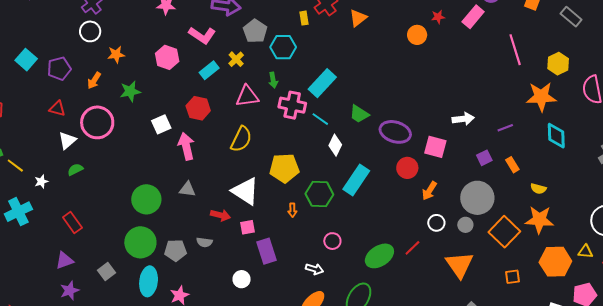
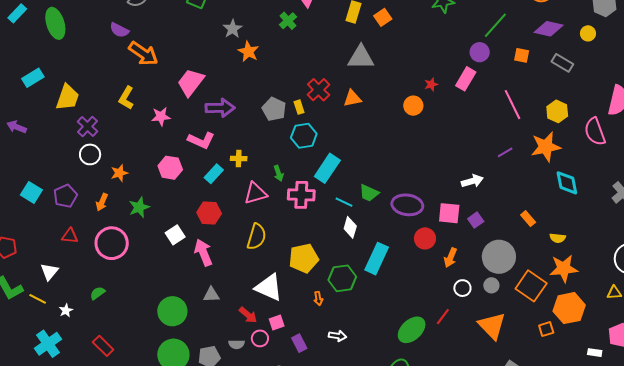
orange triangle: (358, 18) -> (352, 98), turned 36
gray pentagon: (255, 31) -> (274, 109), moved
cyan hexagon: (283, 47) -> (304, 136), moved
yellow cross: (236, 59) -> (239, 159), turned -35
cyan line: (320, 119) -> (344, 202), moved
purple line: (505, 128) -> (505, 152), moved
white triangle: (67, 140) -> (49, 272), moved
purple square: (484, 158) -> (476, 220), moved
red arrow: (220, 215) -> (248, 315), turned 36
pink circle: (332, 241) -> (260, 338), moved
purple rectangle: (266, 251) -> (299, 343), size x0.7
orange hexagon: (555, 262) -> (569, 308), moved
white arrow: (314, 269) -> (338, 336), moved

